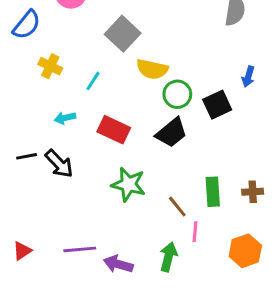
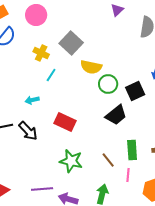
yellow cross: (50, 66) -> (41, 53), moved
red rectangle: (114, 130) -> (65, 122), moved
black trapezoid: (171, 133) -> (116, 115), moved
green star: (129, 184) -> (71, 161), moved
pink line: (195, 232) -> (128, 175), moved

